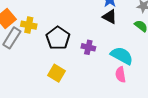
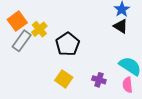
yellow cross: (29, 25) -> (39, 29), turned 35
purple cross: (88, 47) -> (99, 80), moved

